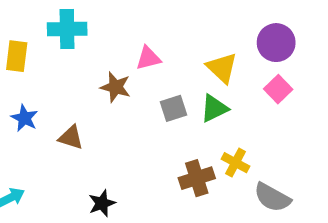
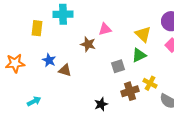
gray square: (174, 108) -> (118, 66), moved
blue star: (24, 118) -> (49, 60), moved
black star: (102, 203) -> (101, 104), moved

